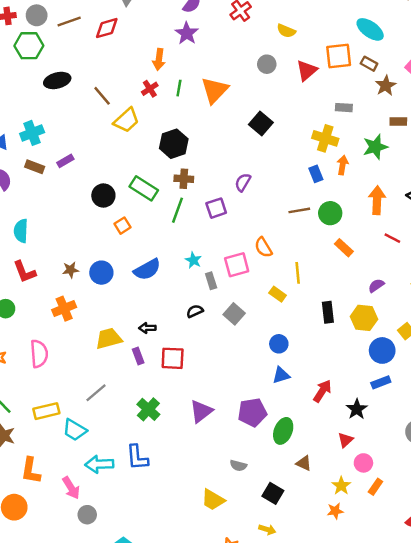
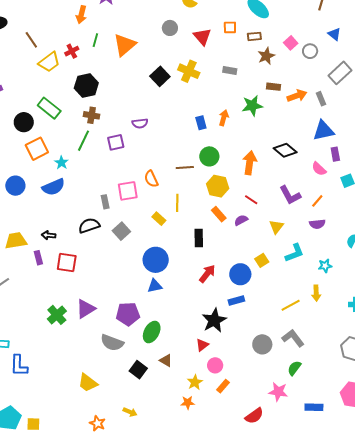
orange square: (339, 56) -> (230, 27), size x0.6
brown rectangle: (369, 64) -> (254, 36), turned -40
red triangle: (307, 70) -> (202, 37), turned -36
red cross: (150, 89) -> (72, 51), moved
yellow cross: (325, 138) -> (189, 71), moved
purple semicircle: (243, 182) -> (140, 123), turned -133
green rectangle: (144, 188) -> (49, 108), moved
orange arrow: (377, 200) -> (250, 163), moved
brown line: (299, 210) -> (185, 167), moved
orange square: (122, 226) -> (37, 149), size x1.6
red line: (392, 238) -> (251, 200), moved
orange rectangle: (344, 248) -> (219, 214), moved
cyan star: (193, 260) -> (61, 163), moved
black semicircle: (195, 311) -> (89, 226), size x1.5
yellow hexagon: (364, 318) -> (218, 186), moved
blue circle: (279, 344) -> (156, 260), size x1.6
red arrow: (322, 391) -> (207, 274), moved
green cross: (148, 409) -> (57, 315), moved
black star: (357, 409) -> (214, 320), size x1.4
blue L-shape: (137, 457) -> (19, 366), moved
gray semicircle: (238, 466) -> (112, 343), moved, size x1.6
black square: (273, 493) -> (138, 370), moved

